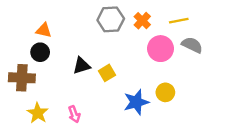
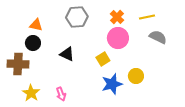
gray hexagon: (111, 19) -> (77, 17), moved
pink circle: (161, 49) -> (118, 38), moved
black triangle: (81, 66) -> (67, 54), turned 42
yellow square: (107, 73) -> (103, 59), moved

